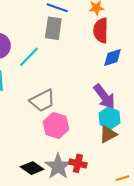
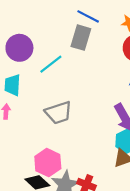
pink hexagon: (56, 125) -> (48, 163), moved

